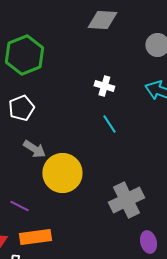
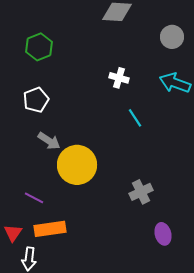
green hexagon: (24, 55) -> (39, 47), size x0.7
cyan line: (109, 124) -> (135, 118), moved
gray cross: (126, 200) -> (141, 192), size x0.7

